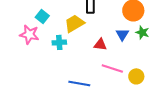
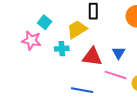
blue triangle: (122, 34) -> (119, 53), moved
red triangle: (100, 44) -> (92, 57), moved, size x1.5

